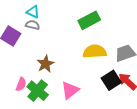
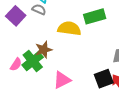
yellow semicircle: (95, 52) -> (69, 29), moved
green cross: (38, 91) -> (33, 61), moved

